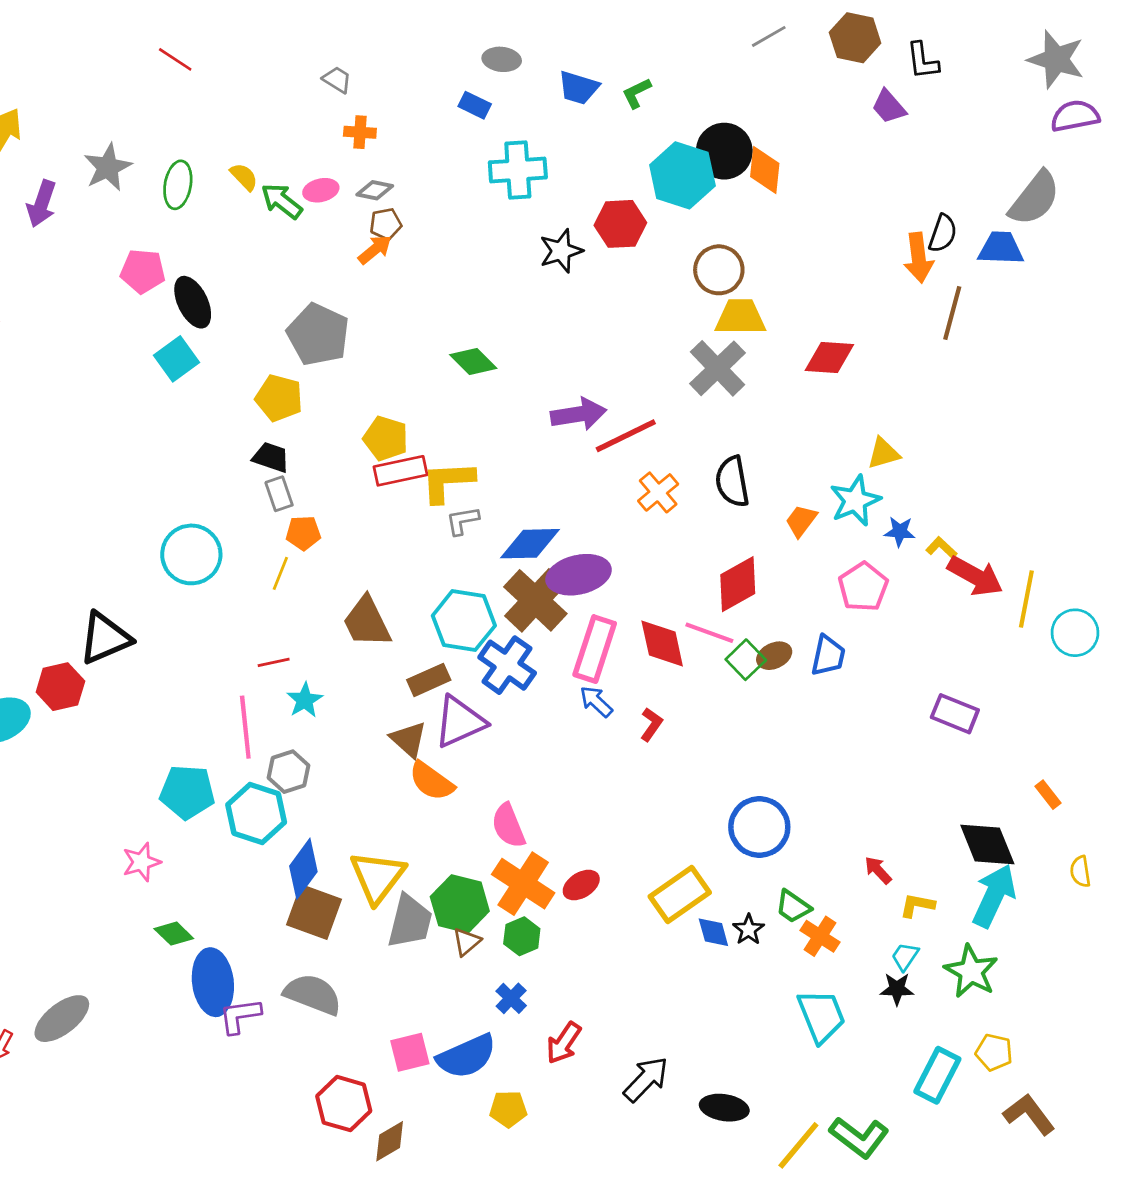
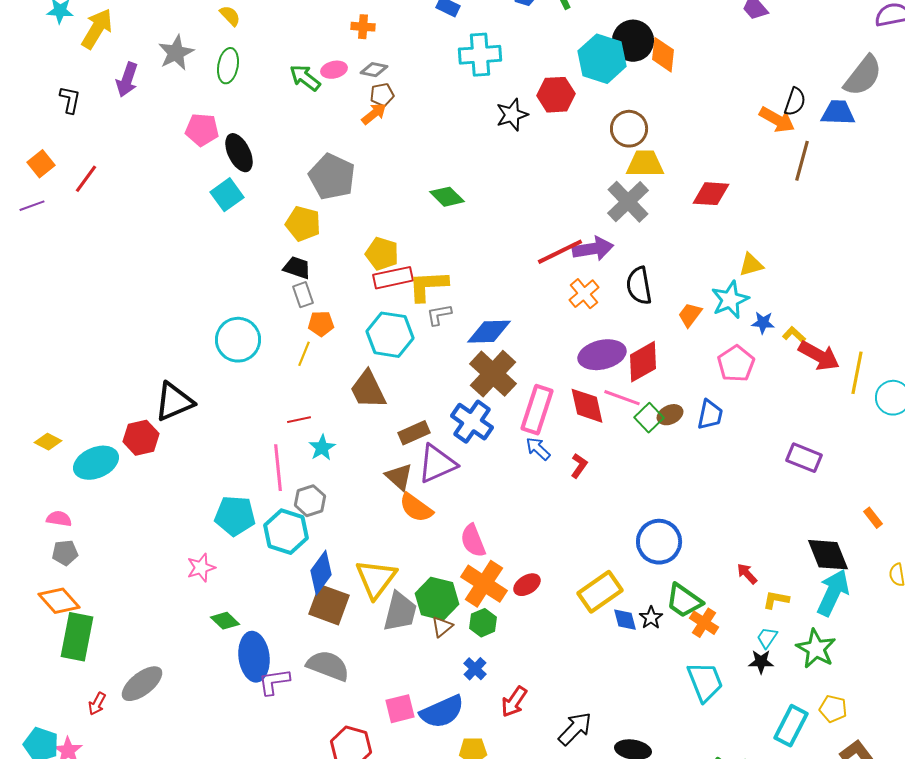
yellow semicircle: (244, 177) -> (230, 16), moved
orange arrow: (919, 258) -> (777, 120), turned -54
purple arrow: (579, 414) -> (593, 249), moved
purple ellipse: (579, 575) -> (602, 355), moved
cyan hexagon: (464, 621) -> (390, 335), moved
green trapezoid: (793, 907) -> (684, 601), size x1.4

